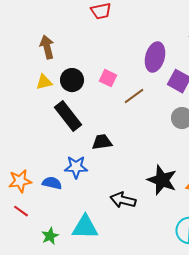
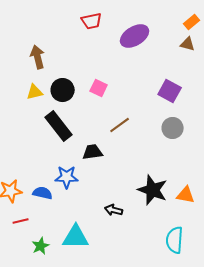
purple ellipse: (155, 57) -> (135, 36), moved, turned 44
brown line: (134, 96) -> (120, 125), moved
black arrow: (123, 200) -> (114, 210), size x0.7
red line: (21, 211) -> (21, 221), moved, turned -49

